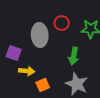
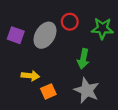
gray ellipse: (40, 35) -> (45, 35), turned 35
purple square: (14, 53) -> (16, 35), moved

